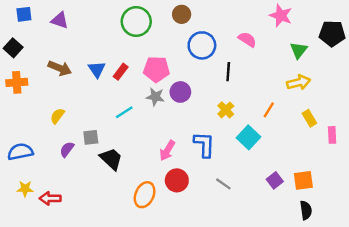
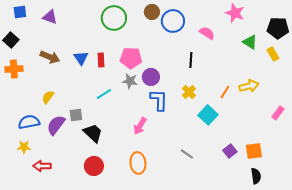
blue circle: (202, 45) -> (173, 21), moved
green triangle: (299, 50) -> (250, 42), turned -35
red rectangle: (121, 72) -> (101, 60), turned -40
yellow arrow: (299, 82) -> (249, 86), moved
yellow rectangle: (309, 118) -> (273, 54), moved
pink rectangle: (332, 135) -> (278, 113), turned 40
blue L-shape: (204, 145) -> (159, 100), moved
purple semicircle: (67, 149) -> (56, 125), size x1.5
blue semicircle: (20, 152) -> (29, 122), moved
red circle: (177, 180) -> (94, 166), moved
yellow star: (25, 189) -> (24, 147), moved
orange ellipse: (145, 195) -> (138, 163), moved, turned -30

